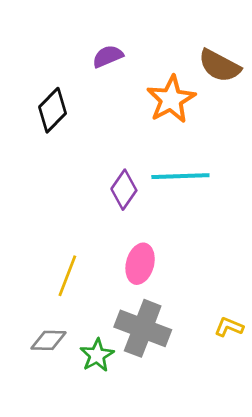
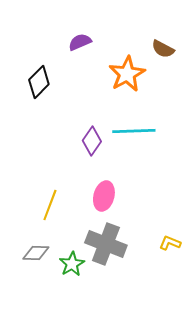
brown semicircle: (219, 66) -> (163, 49), size x0.7

